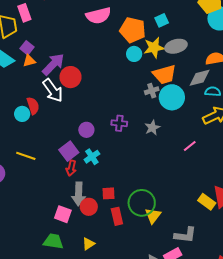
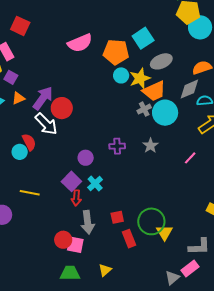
cyan square: (162, 20) -> (143, 38), size x1.5
purple square: (27, 48) -> (11, 77), moved
yellow star: (154, 48) -> (140, 78), moved
red circle: (89, 207) -> (63, 240), moved

